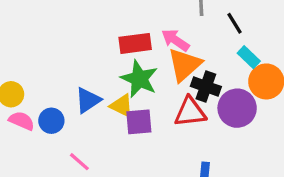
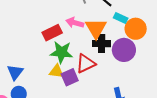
orange triangle: (185, 65) -> (96, 28), moved
blue triangle: (88, 100) -> (15, 72), moved
red triangle: (190, 112) -> (86, 63), moved

